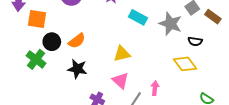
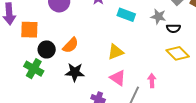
gray star: (170, 24) -> (158, 17), size x0.7
black semicircle: (195, 41) -> (173, 28), moved

